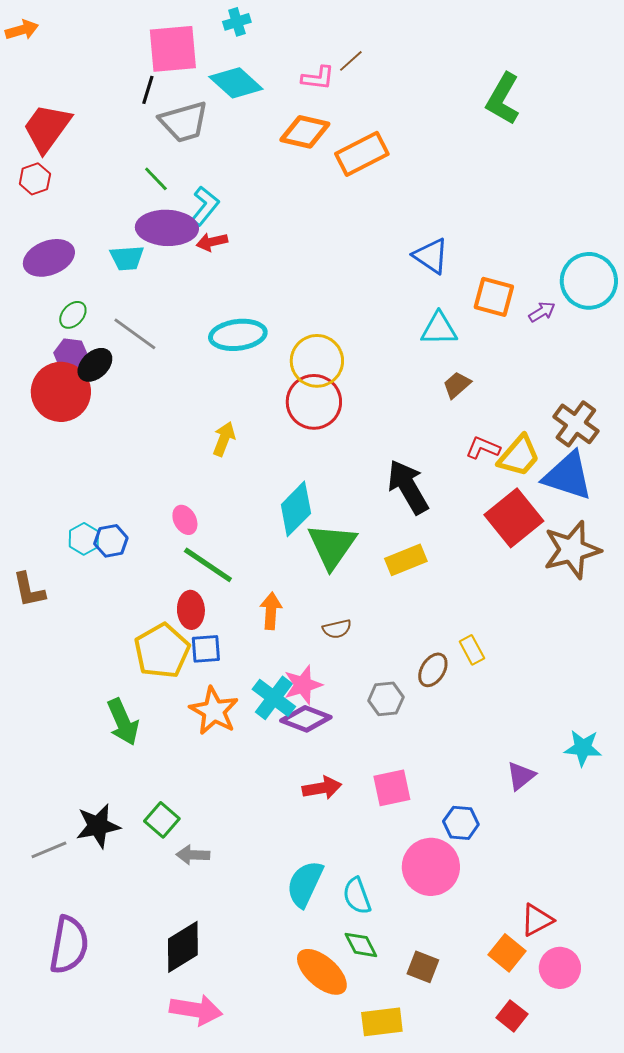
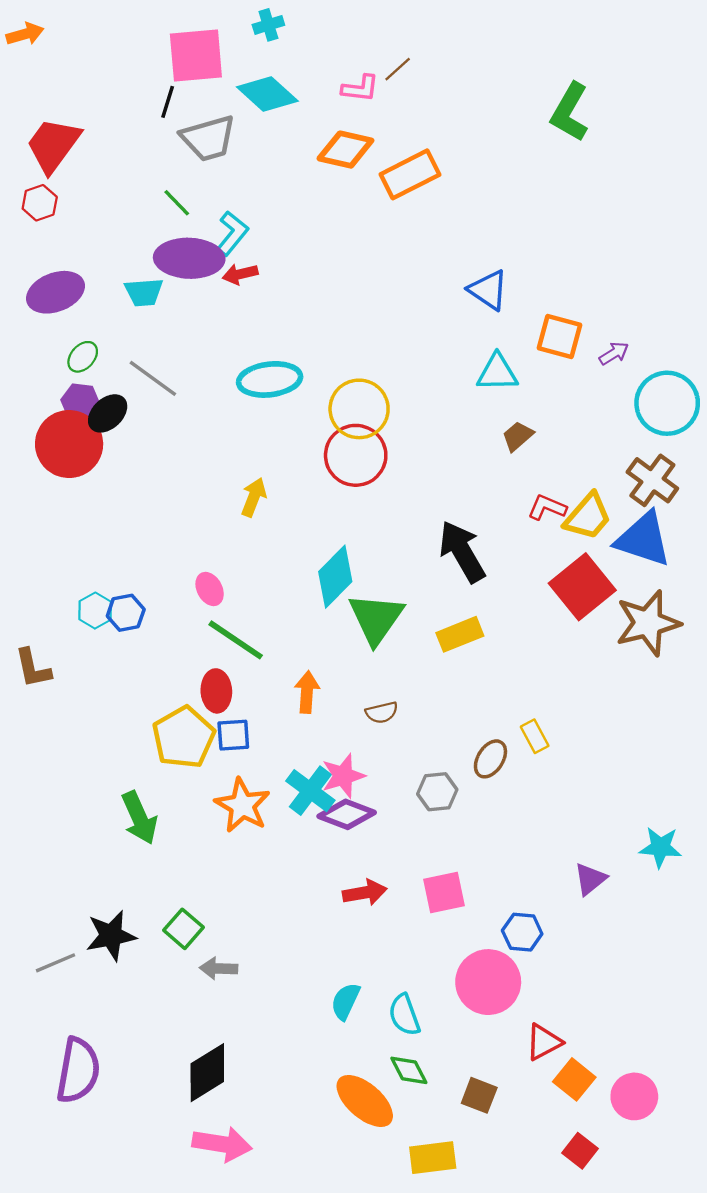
cyan circle: (589, 281) -> (667, 403), moved
cyan semicircle: (305, 884) -> (345, 1001), size x0.7
red triangle: (537, 920) -> (544, 1042), moved

